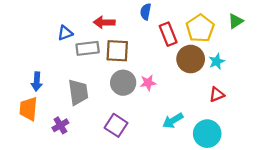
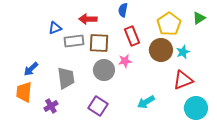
red rectangle: (168, 34) -> (132, 36), moved
blue arrow: (37, 82) -> (31, 69), turned 42
pink star: (148, 83) -> (125, 61), moved
red triangle: (217, 95) -> (183, 80), size x1.5
cyan circle: (207, 134) -> (196, 108), moved

